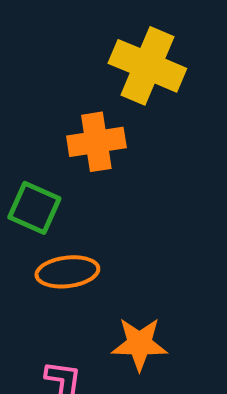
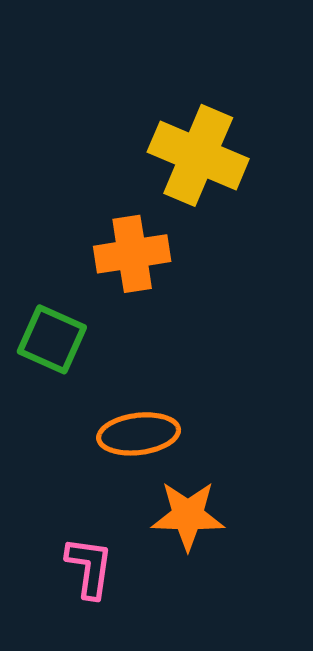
orange ellipse: (67, 272) -> (139, 434), moved

